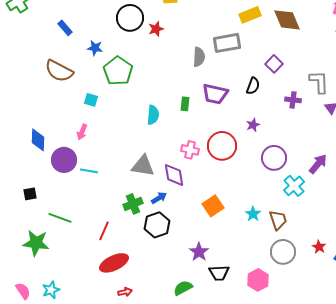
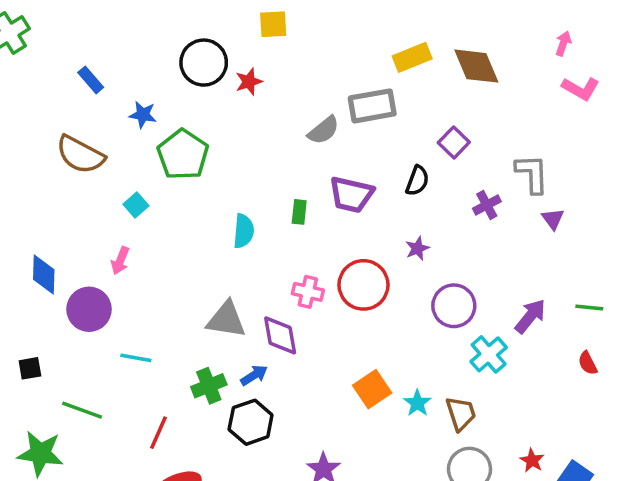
gray semicircle: (199, 57) -> (324, 130), turned 48
cyan square: (91, 100) -> (136, 205), turned 32
purple cross: (293, 100) -> (487, 205), turned -35
cyan line: (89, 171) -> (136, 358), moved
orange square: (213, 206) -> (372, 389), moved

